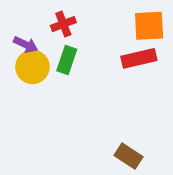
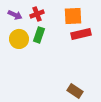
orange square: (149, 26) -> (73, 16), moved
purple arrow: (26, 45) -> (15, 15), moved

